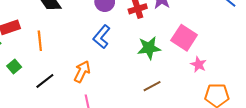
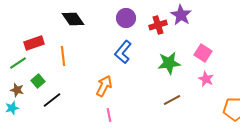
pink square: (184, 38) -> (203, 53), size x0.7
pink star: (198, 64) -> (206, 79), moved
black line: (45, 81) -> (52, 100), moved

